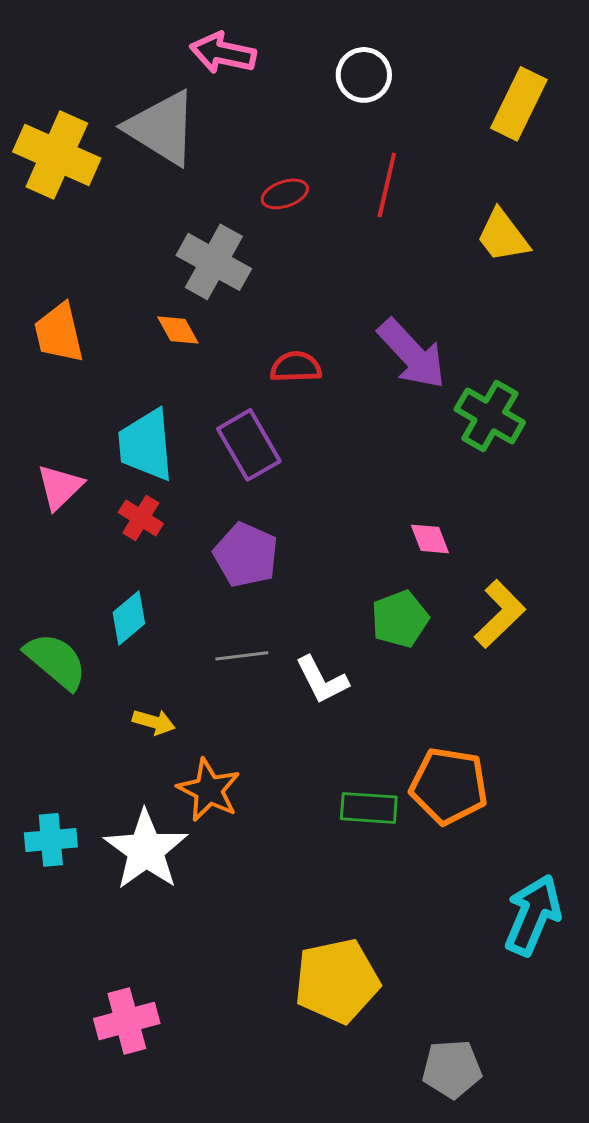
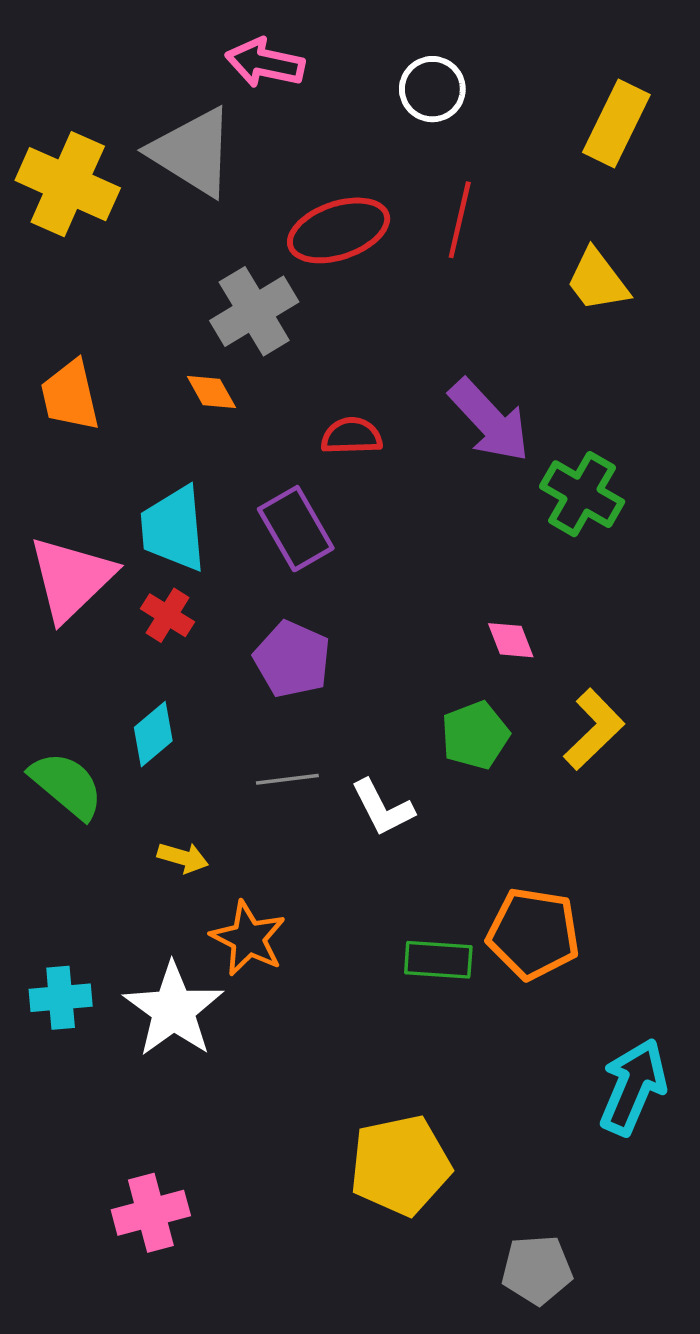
red ellipse: (285, 194) -> (339, 230), size x1.8
gray cross: (214, 262) -> (254, 311), turned 30
pink triangle: (60, 487) -> (71, 578), size x1.6

